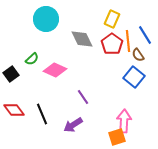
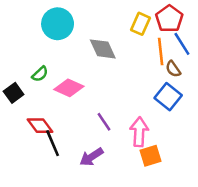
red pentagon: (112, 44) -> (169, 19), moved
red diamond: (14, 110) -> (40, 126), moved
pink arrow: (124, 121) -> (139, 132), moved
orange square: (117, 137) -> (151, 156), moved

